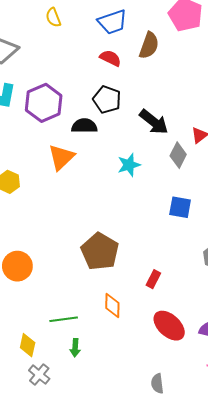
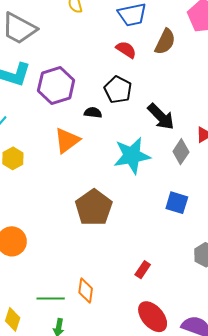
black semicircle: (84, 126) -> (93, 113), size x0.7
cyan star: (129, 165) -> (132, 156), size x1.6
brown pentagon: (100, 251) -> (94, 208), moved
orange diamond: (112, 305) -> (86, 291), moved

